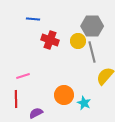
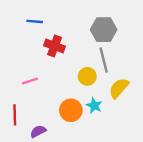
yellow circle: (78, 41) -> (87, 76), moved
pink line: (23, 76) -> (30, 81), moved
cyan star: (84, 103) -> (94, 106), moved

